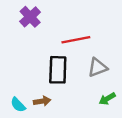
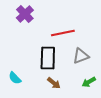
brown arrow: (42, 101) -> (54, 83), moved, turned 48
cyan semicircle: (18, 105) -> (15, 78), moved

